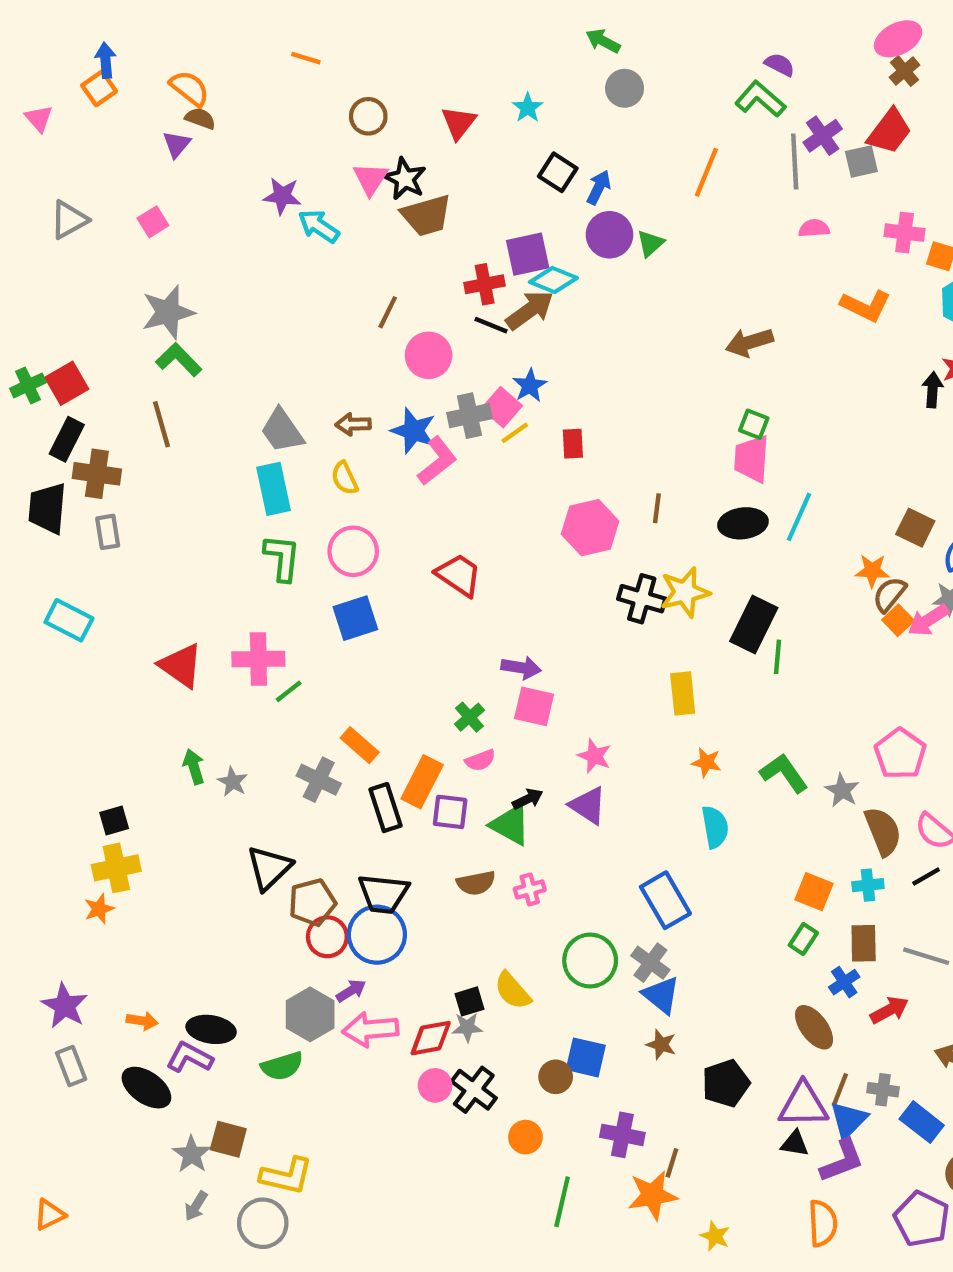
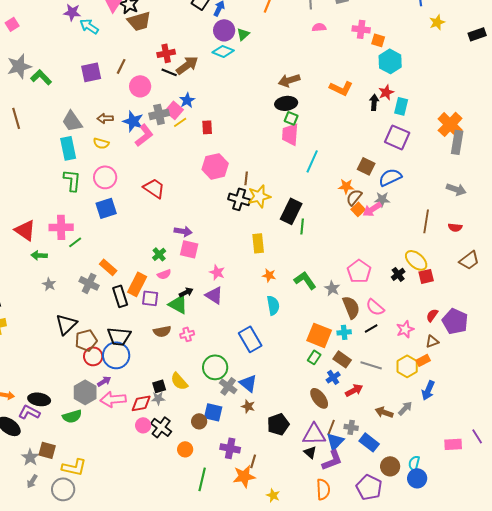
purple square: (528, 254) -> (91, 72), moved
cyan diamond: (553, 280) -> (223, 51), moved
orange L-shape: (866, 306) -> (341, 88), moved
green L-shape: (179, 360) -> (41, 77), moved
yellow semicircle: (345, 478) -> (101, 143), turned -49
brown line: (657, 508) -> (246, 178), moved
black ellipse: (743, 523) -> (286, 103), moved
green arrow: (194, 767) -> (39, 255), moved, turned -70
orange square: (814, 892) -> (319, 335), size x1.4
brown rectangle: (864, 943) -> (342, 359), turned -54
gray cross: (650, 963) -> (228, 386), moved
black triangle: (795, 1144) -> (310, 452), turned 32

